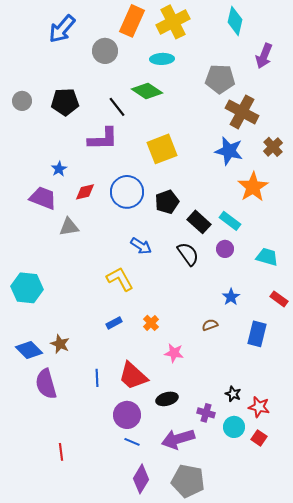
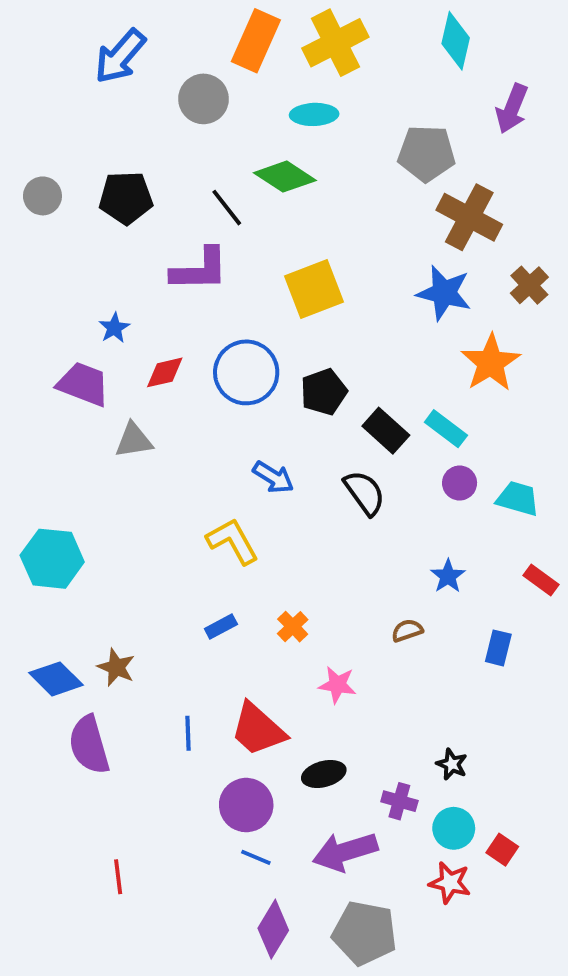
purple circle: (225, 249) -> (460, 483), moved
blue rectangle: (257, 334) -> (498, 648), size x0.7
red star: (259, 407) -> (450, 883), moved

